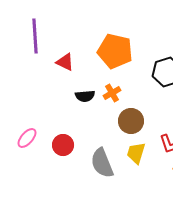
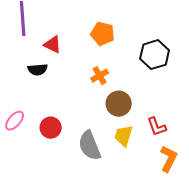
orange pentagon: (115, 51) -> (103, 34), size x0.7
black semicircle: (85, 96) -> (38, 70), moved

